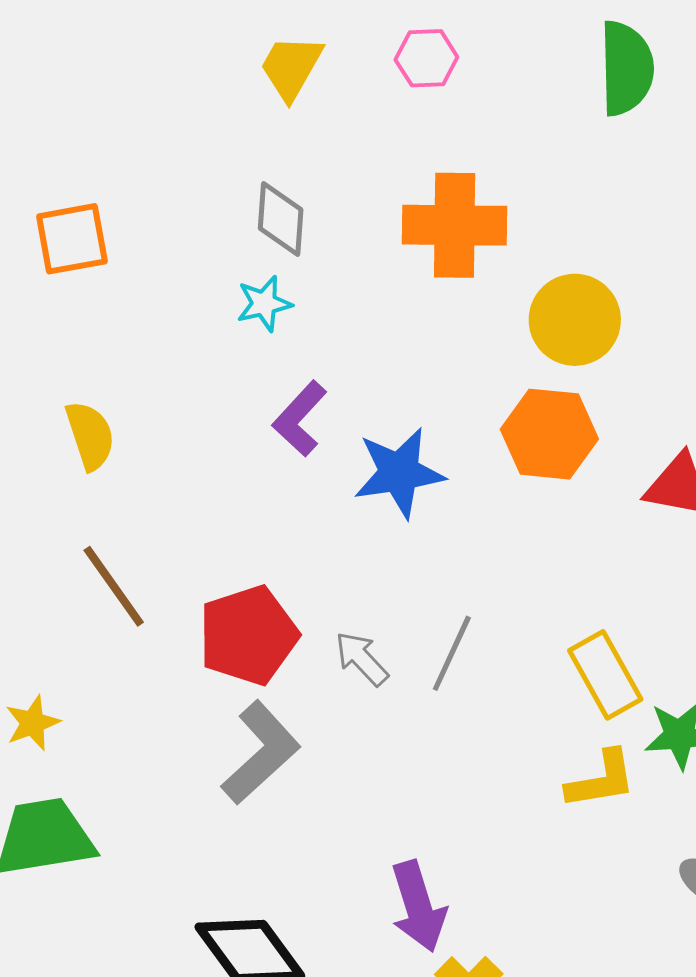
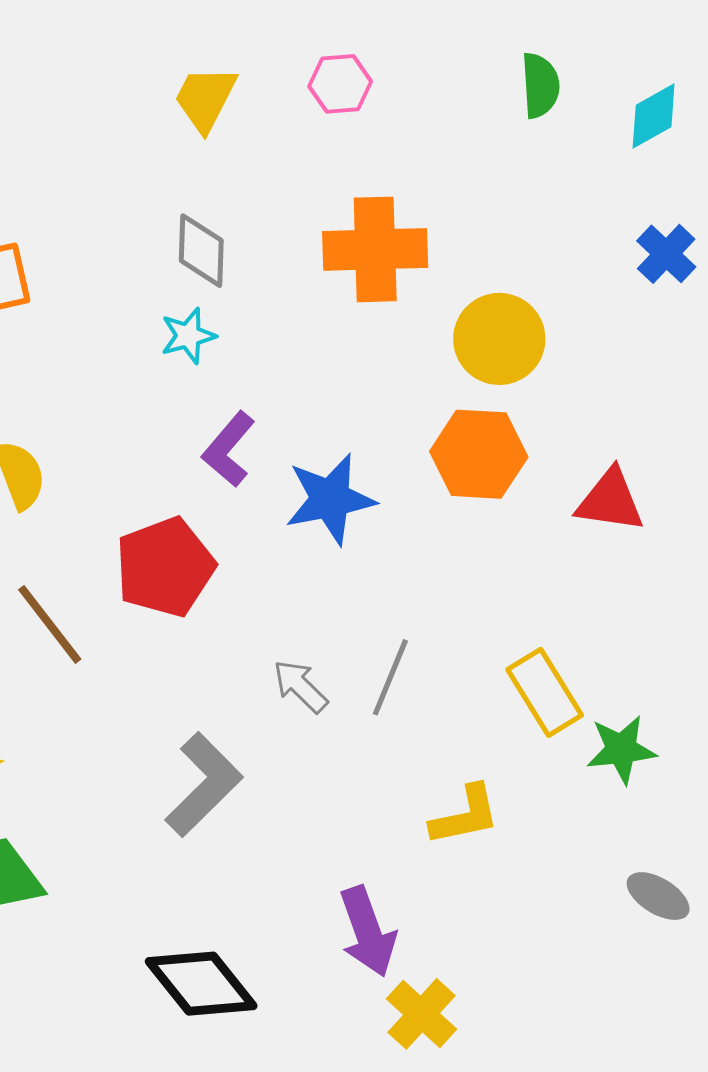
green semicircle: (626, 68) -> (540, 85), size x0.7
red pentagon: (248, 635) -> (165, 567), moved
yellow L-shape: (601, 780) -> (465, 815), moved

